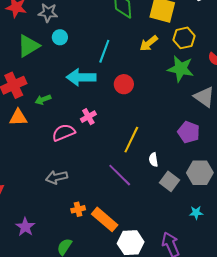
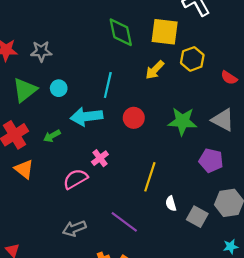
cyan circle: (60, 37) -> (59, 88), moved
green star: (181, 69) -> (182, 121), moved
green arrow: (43, 100) -> (52, 136), moved
orange triangle: (18, 117) -> (24, 169), turned 48
white semicircle: (153, 160) -> (171, 204), moved
purple line: (120, 175) -> (124, 222), moved

